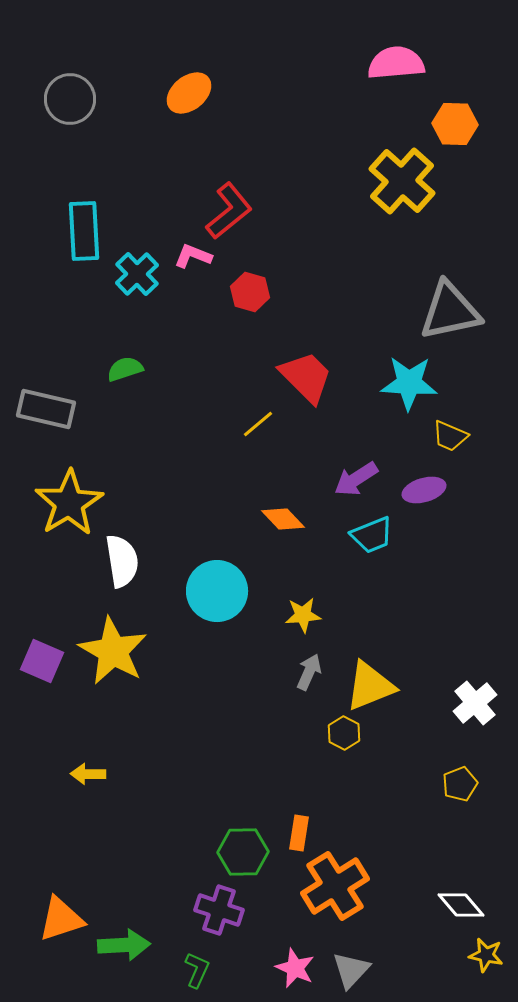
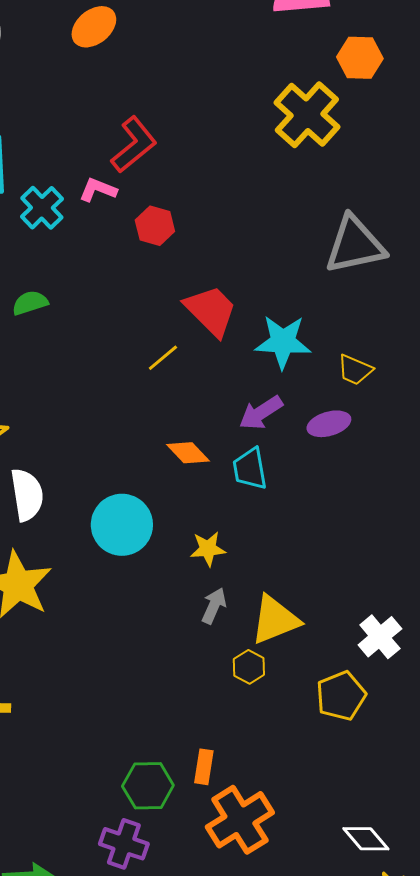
cyan star: (409, 383) -> (283, 342), moved
cyan trapezoid: (372, 535) -> (250, 469), moved, turned 102
yellow pentagon: (460, 784) -> (341, 696), moved, size x1.4

